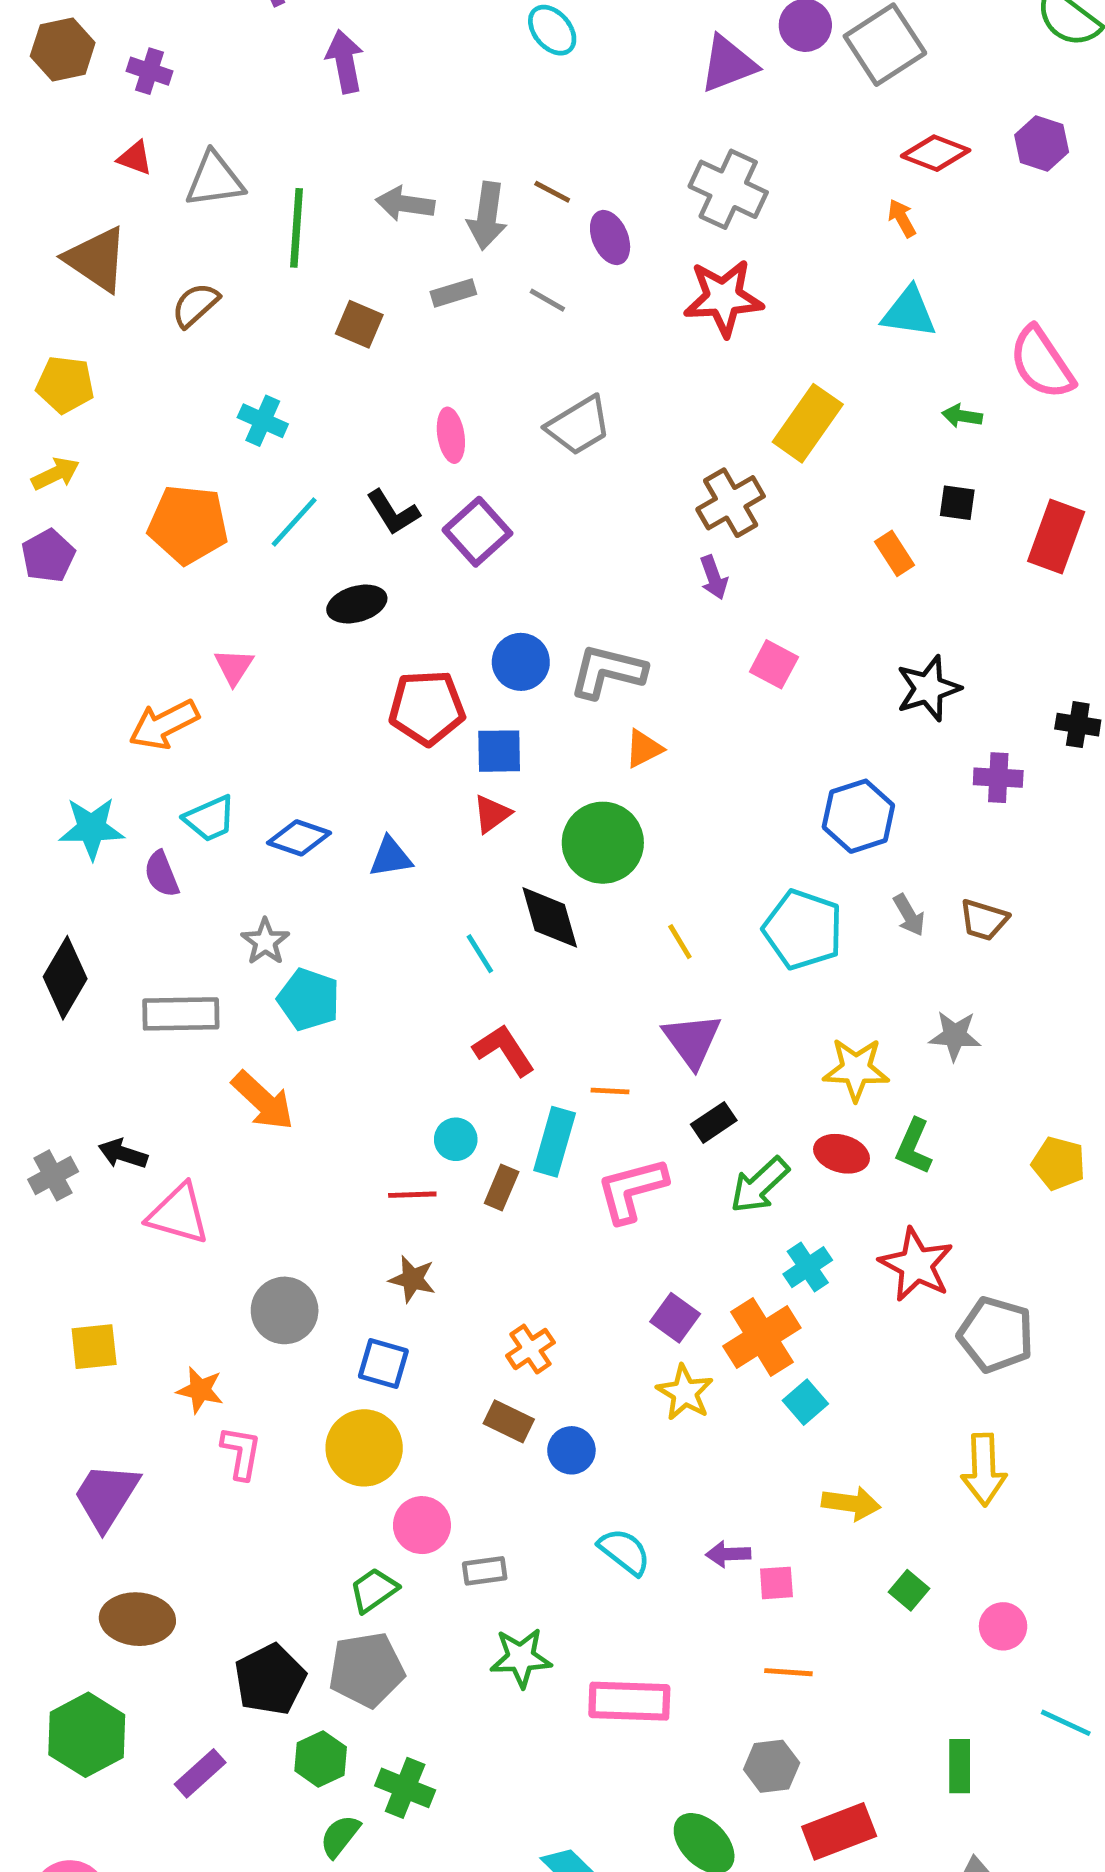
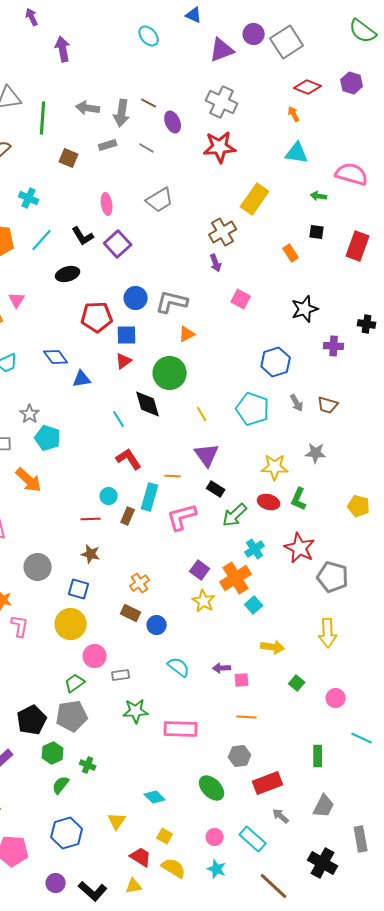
pink semicircle: (1042, 363) -> (352, 174), turned 140
blue diamond: (299, 838) -> (56, 357), moved, turned 35
black rectangle: (714, 1122) -> (216, 489), turned 66
green cross: (405, 1788) -> (88, 765), size x0.7

